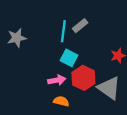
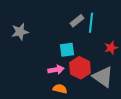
cyan line: (63, 31) -> (91, 23), moved
cyan square: (69, 58) -> (67, 50), turned -35

